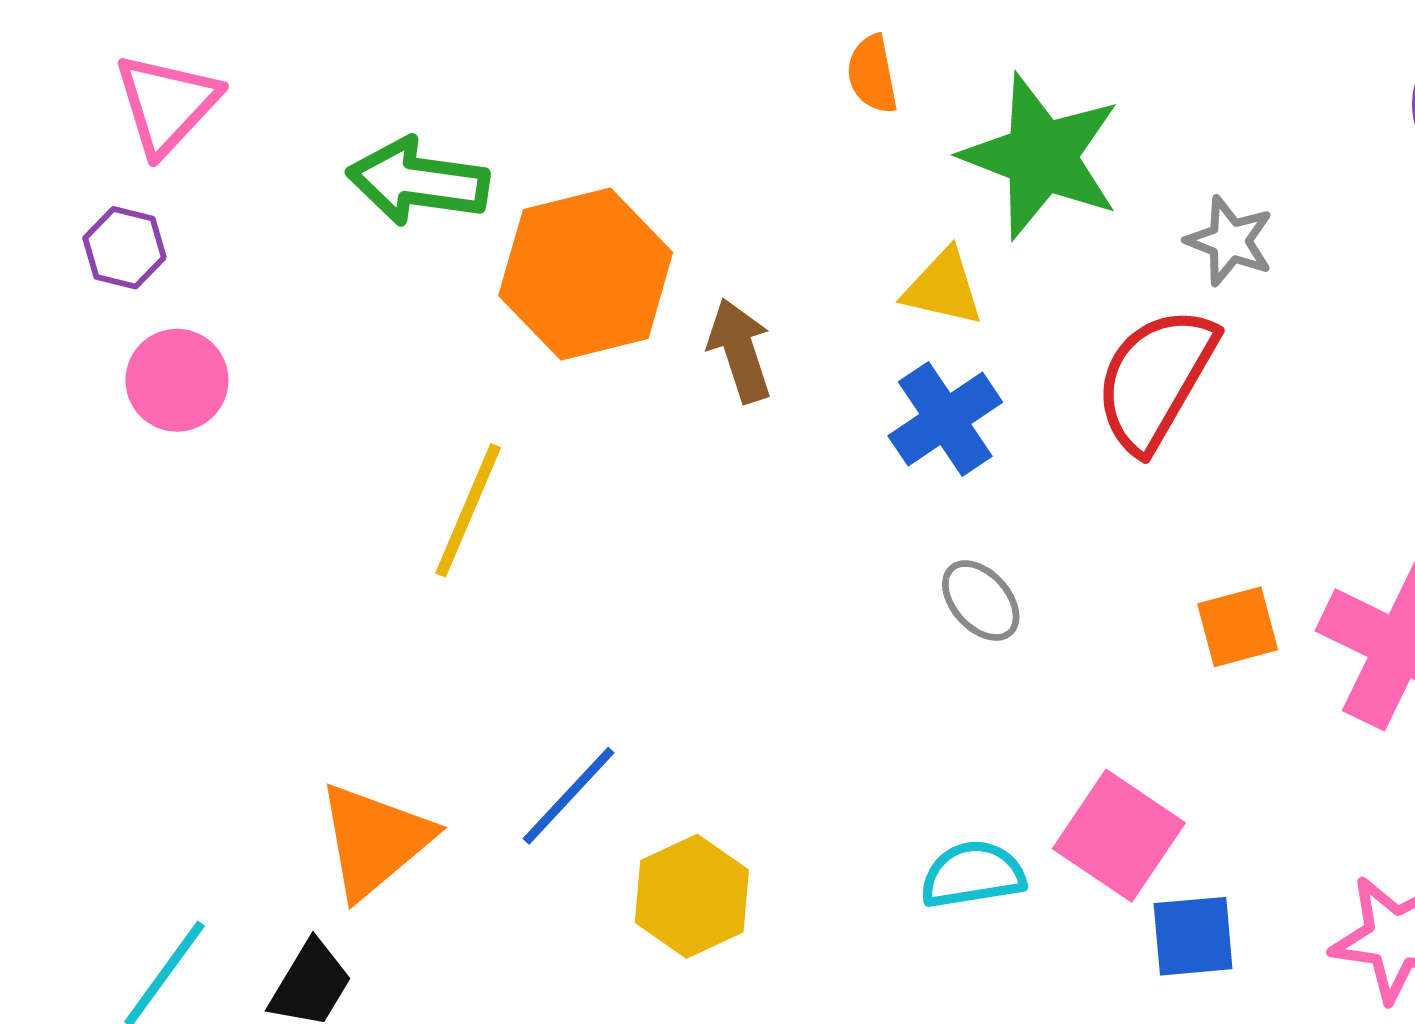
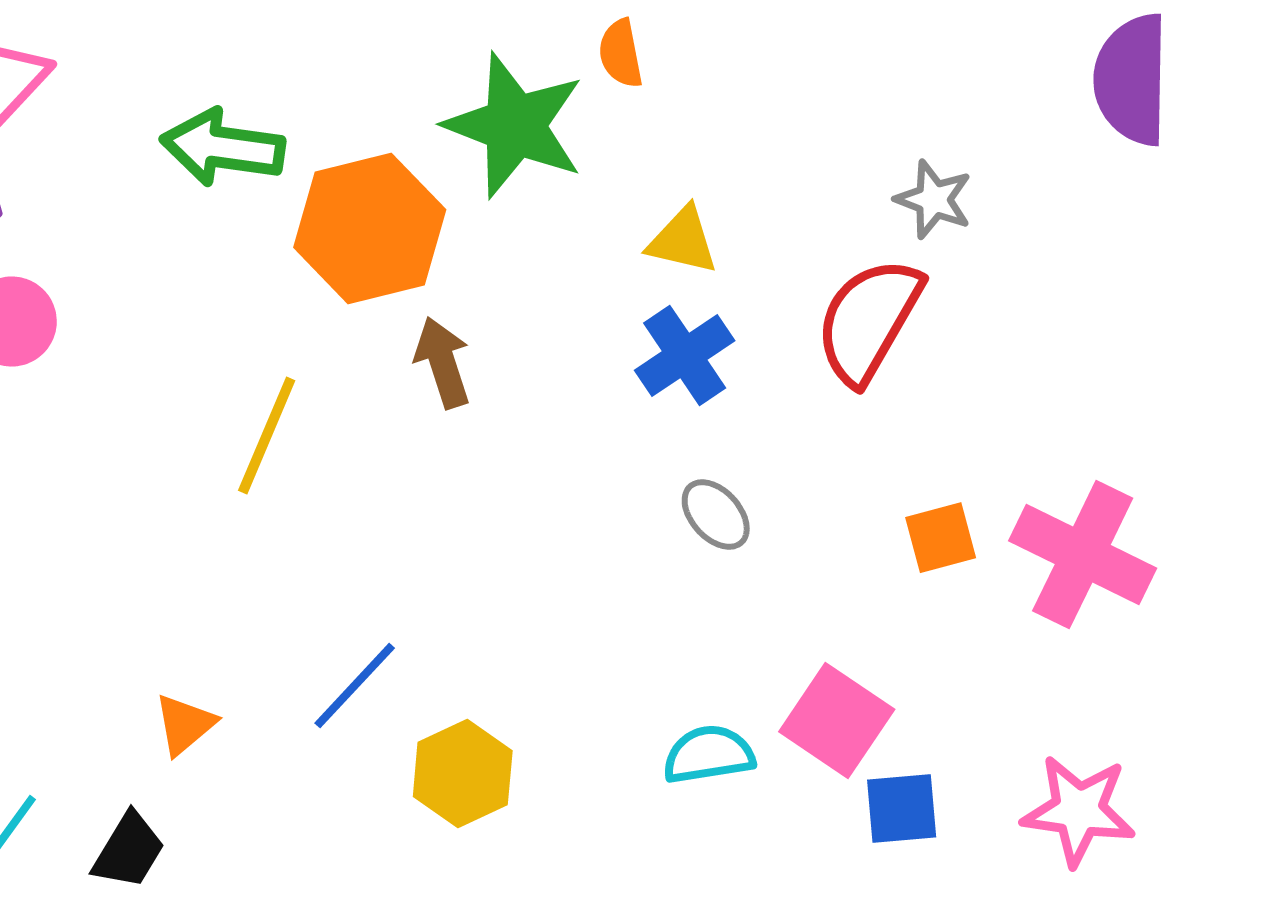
green star: (1041, 156) -> (515, 126), moved
brown arrow: (740, 351) -> (443, 363), moved
orange triangle: (374, 840) -> (185, 725), size x0.6

